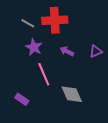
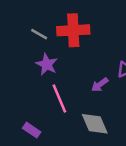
purple arrow: (67, 51) -> (100, 85), moved, turned -64

